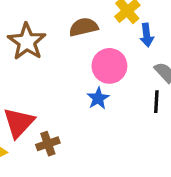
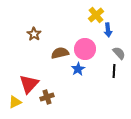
brown semicircle: (84, 27) -> (60, 53), moved
brown star: (27, 42) -> (34, 34), size x0.6

